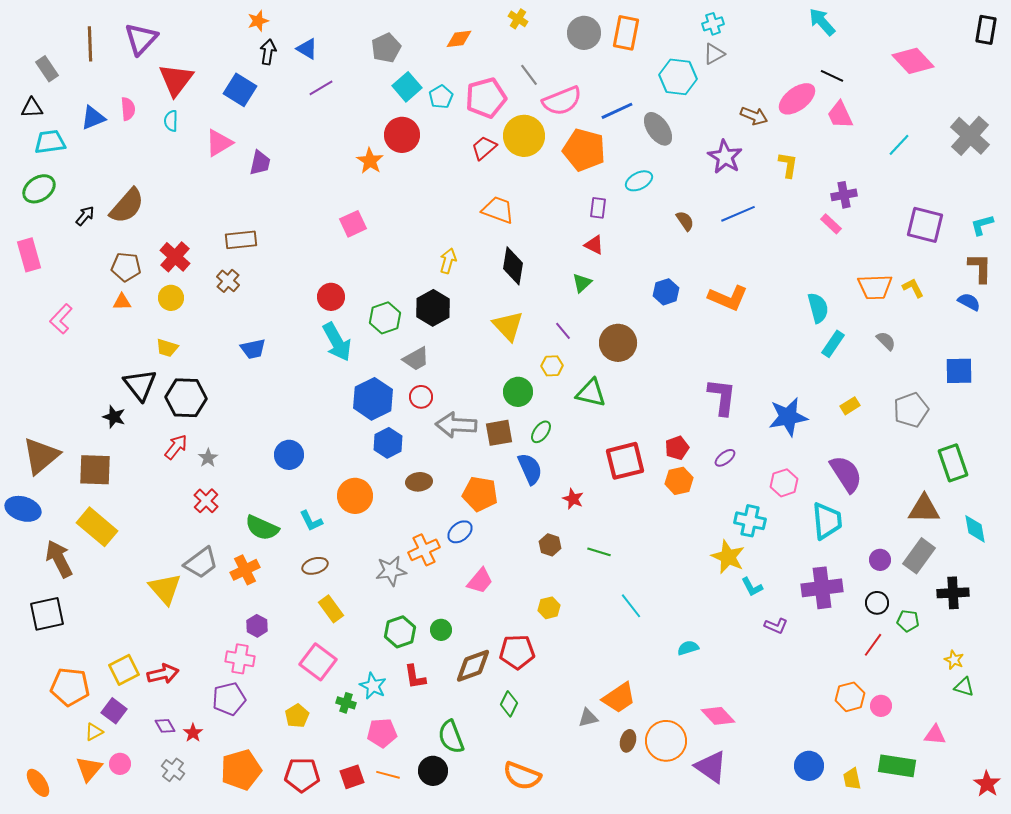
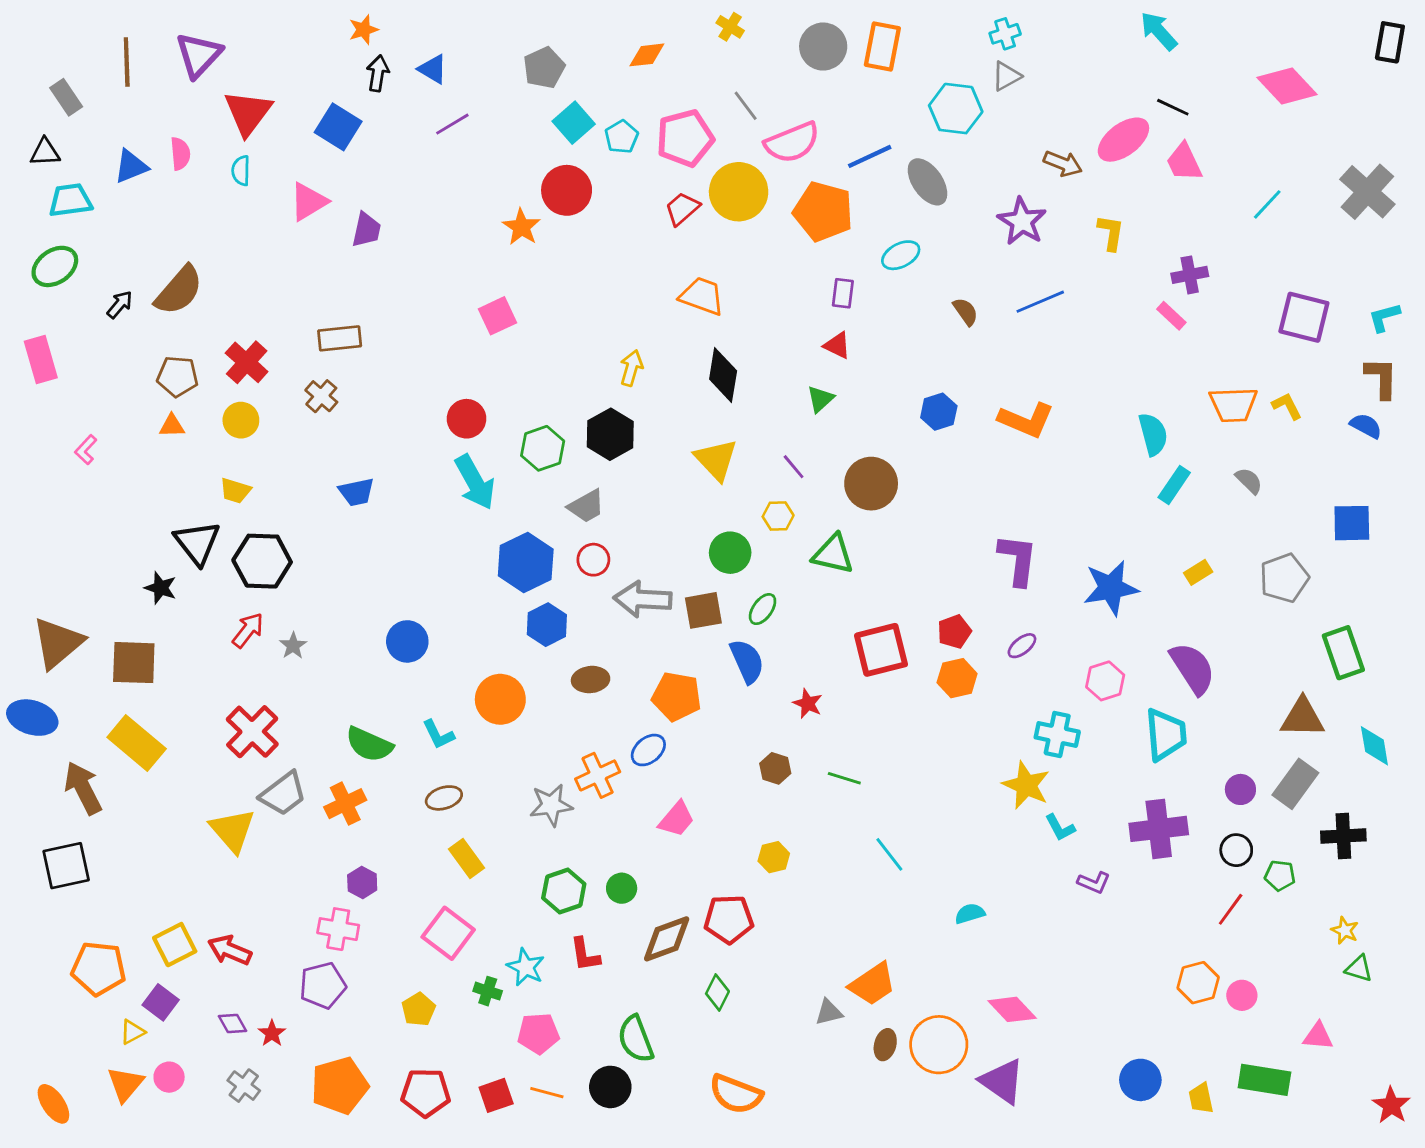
pink L-shape: (61, 319) -> (86, 450), size x0.7
red cross: (206, 501) -> (252, 732), moved, size x1.5
red arrow: (163, 674) -> (230, 950), turned -144

